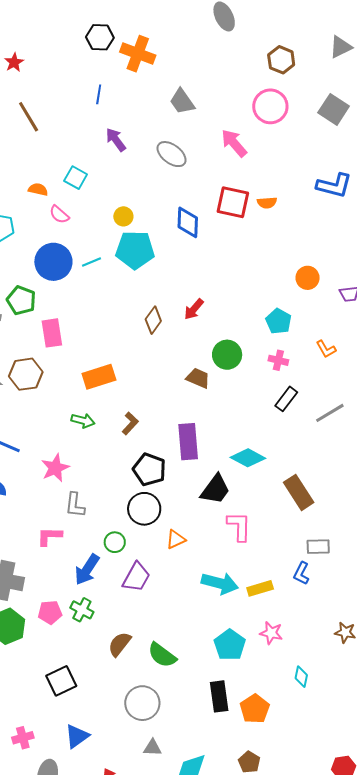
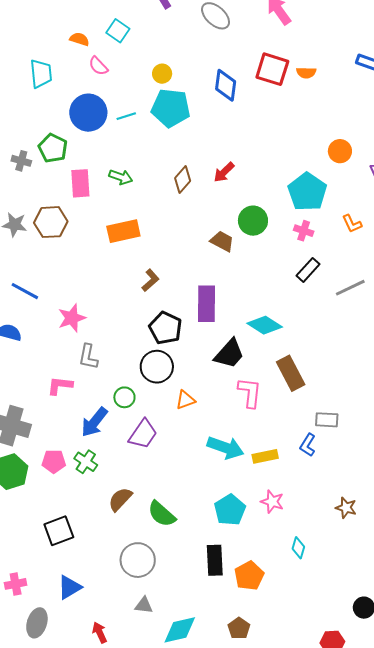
cyan pentagon: (279, 321) -> (307, 192), size x1.5
green arrow: (83, 421) -> (121, 177), moved
brown rectangle: (299, 492) -> (291, 373), moved

